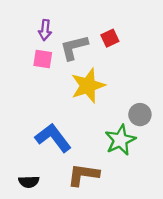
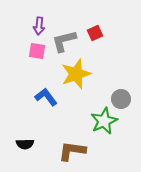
blue L-shape: (53, 138) -> (46, 97), moved, size x0.7
black semicircle: (29, 182) -> (25, 144), moved

